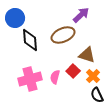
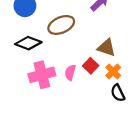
brown ellipse: (63, 35) -> (61, 25), moved
black diamond: (30, 40) -> (28, 43), moved, turned -65

